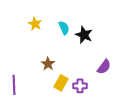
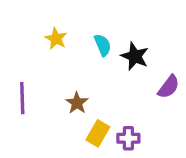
purple semicircle: (104, 67) -> (169, 87), moved
purple line: (14, 85) -> (22, 98), moved

